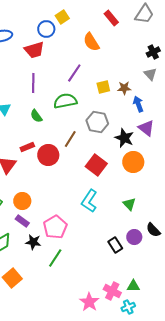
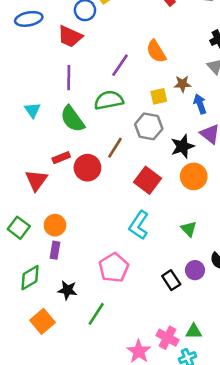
orange semicircle: (91, 42) -> (156, 51), moved
red trapezoid: (34, 50) -> (70, 36), turned 40
yellow square: (103, 87) -> (159, 96), moved
green semicircle: (36, 116) -> (72, 119), size x1.6
black star: (124, 138) -> (182, 146), turned 30
purple rectangle: (22, 221) -> (55, 250), turned 64
pink pentagon: (55, 227) -> (114, 268), moved
black star: (33, 242) -> (67, 290), moved
green line: (55, 258) -> (96, 314), moved

